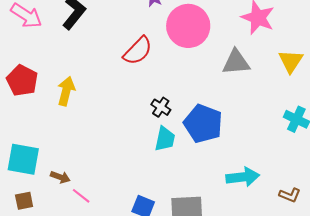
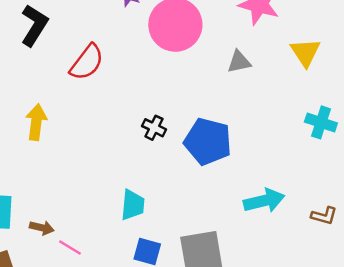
red semicircle: (138, 51) -> (87, 62), moved
gray triangle: (236, 62) -> (239, 62), size x0.7
cyan trapezoid: (165, 139) -> (133, 205), moved

